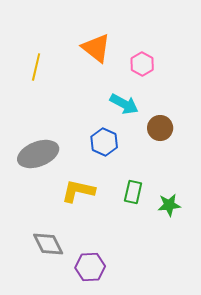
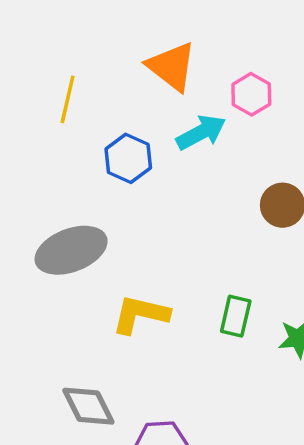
cyan arrow: (124, 104) -> (201, 132), moved, turned -56
blue hexagon: (104, 142) -> (128, 158), moved

